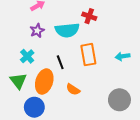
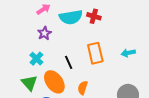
cyan semicircle: (67, 30) -> (71, 17), moved
orange ellipse: (44, 82) -> (54, 82), turned -50
orange semicircle: (73, 89) -> (83, 88), turned 80

